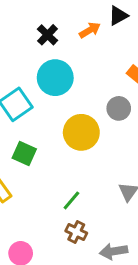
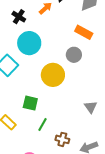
green square: (24, 153) -> (30, 103), moved
green line: (71, 200) -> (43, 125), moved

